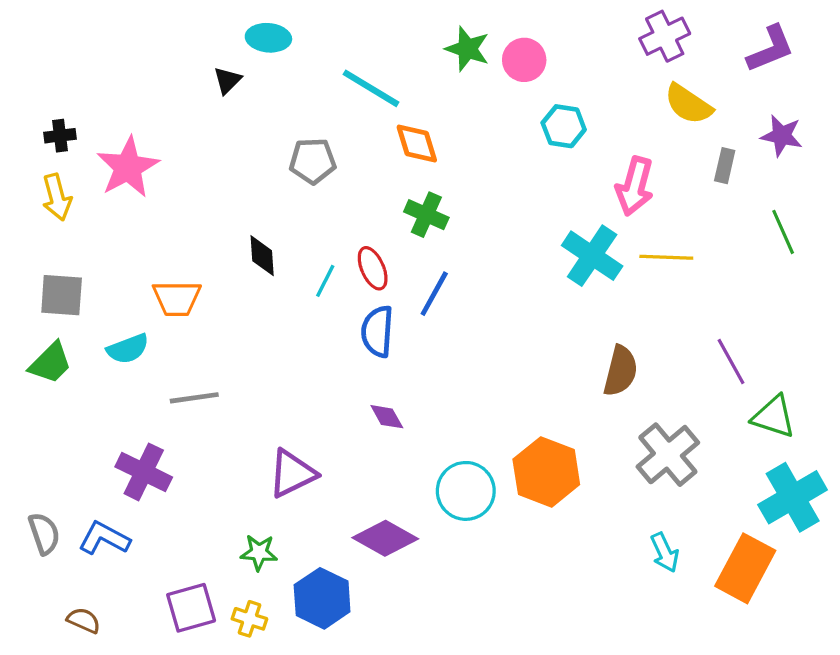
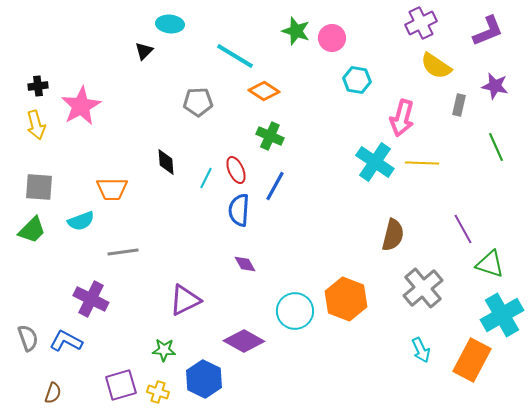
orange diamond: (417, 144) -> (264, 91), turned -40
brown semicircle: (84, 620) -> (53, 393), turned 85

